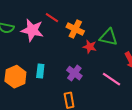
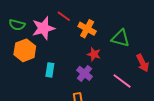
pink star: (32, 30) -> (43, 28), turned -30
red star: (90, 47) -> (94, 54), moved
orange hexagon: (15, 77) -> (25, 50), moved

